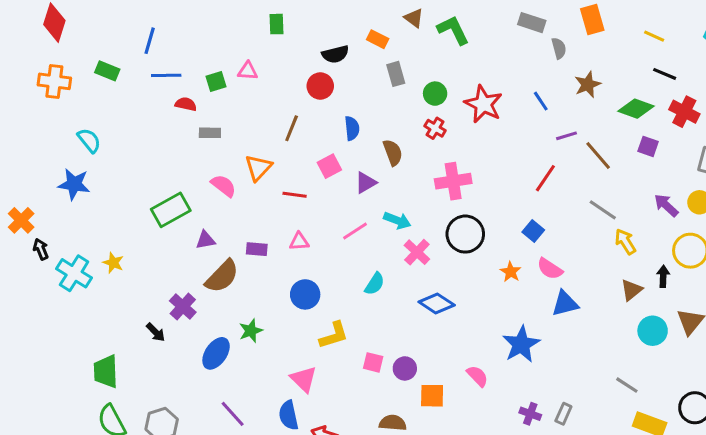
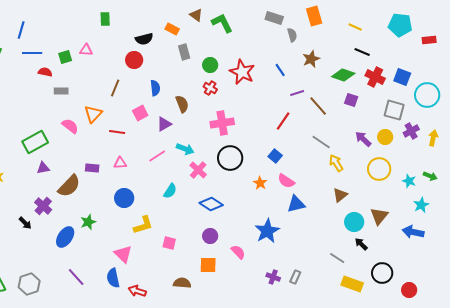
purple triangle: (205, 240) -> (43, 168), moved
black arrow: (663, 276) -> (361, 244), moved, turned -48
purple circle: (405, 368) -> (210, 236), moved

